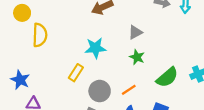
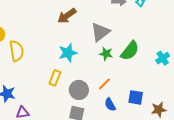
gray triangle: (135, 32) -> (100, 32), size x1.5
green semicircle: (167, 77) -> (130, 51), moved

